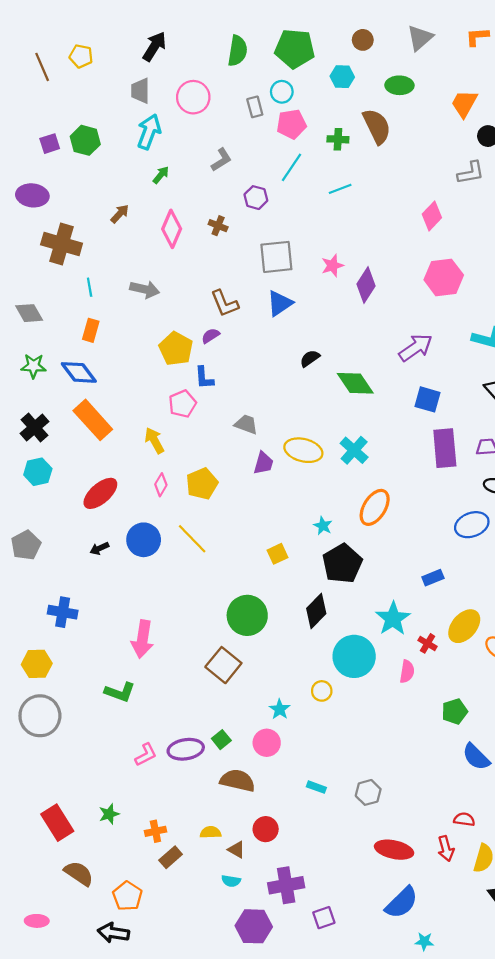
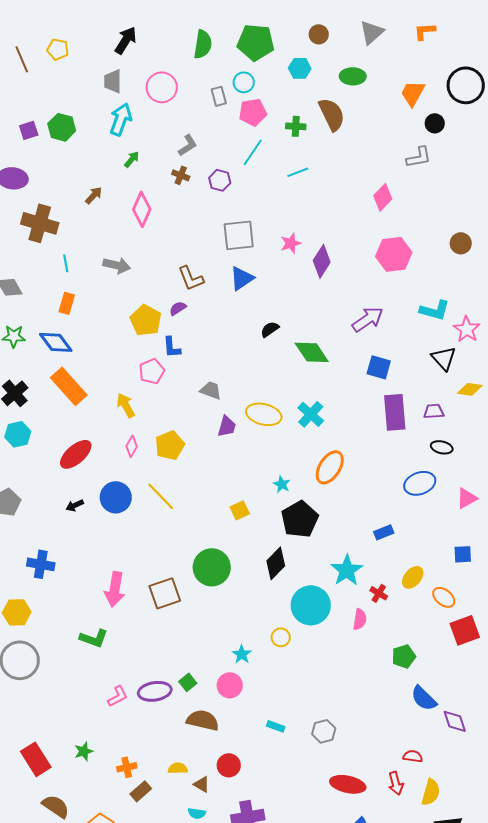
brown cross: (218, 226) -> (181, 175), moved
yellow ellipse: (464, 626) -> (413, 577), size x0.7
brown square: (223, 665) -> (165, 593), moved, turned 32

